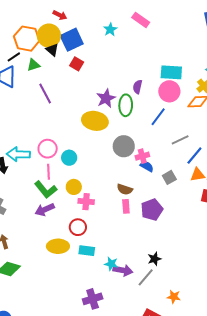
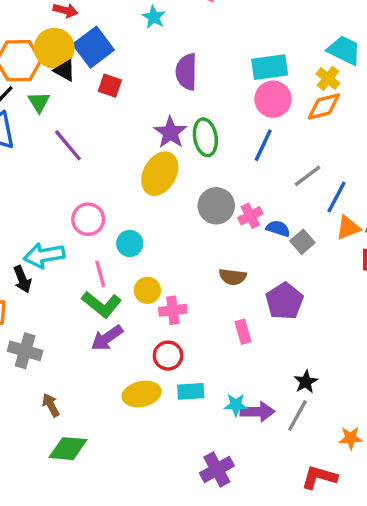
green triangle: (33, 65) -> (39, 102), turned -32
purple semicircle: (138, 87) -> (186, 72), moved, size x1.5
yellow ellipse: (95, 121) -> (160, 174), turned -60
pink circle: (48, 149) -> (88, 219), moved
blue semicircle: (147, 166) -> (278, 229), moved
pink rectangle: (126, 206) -> (243, 332), moved

